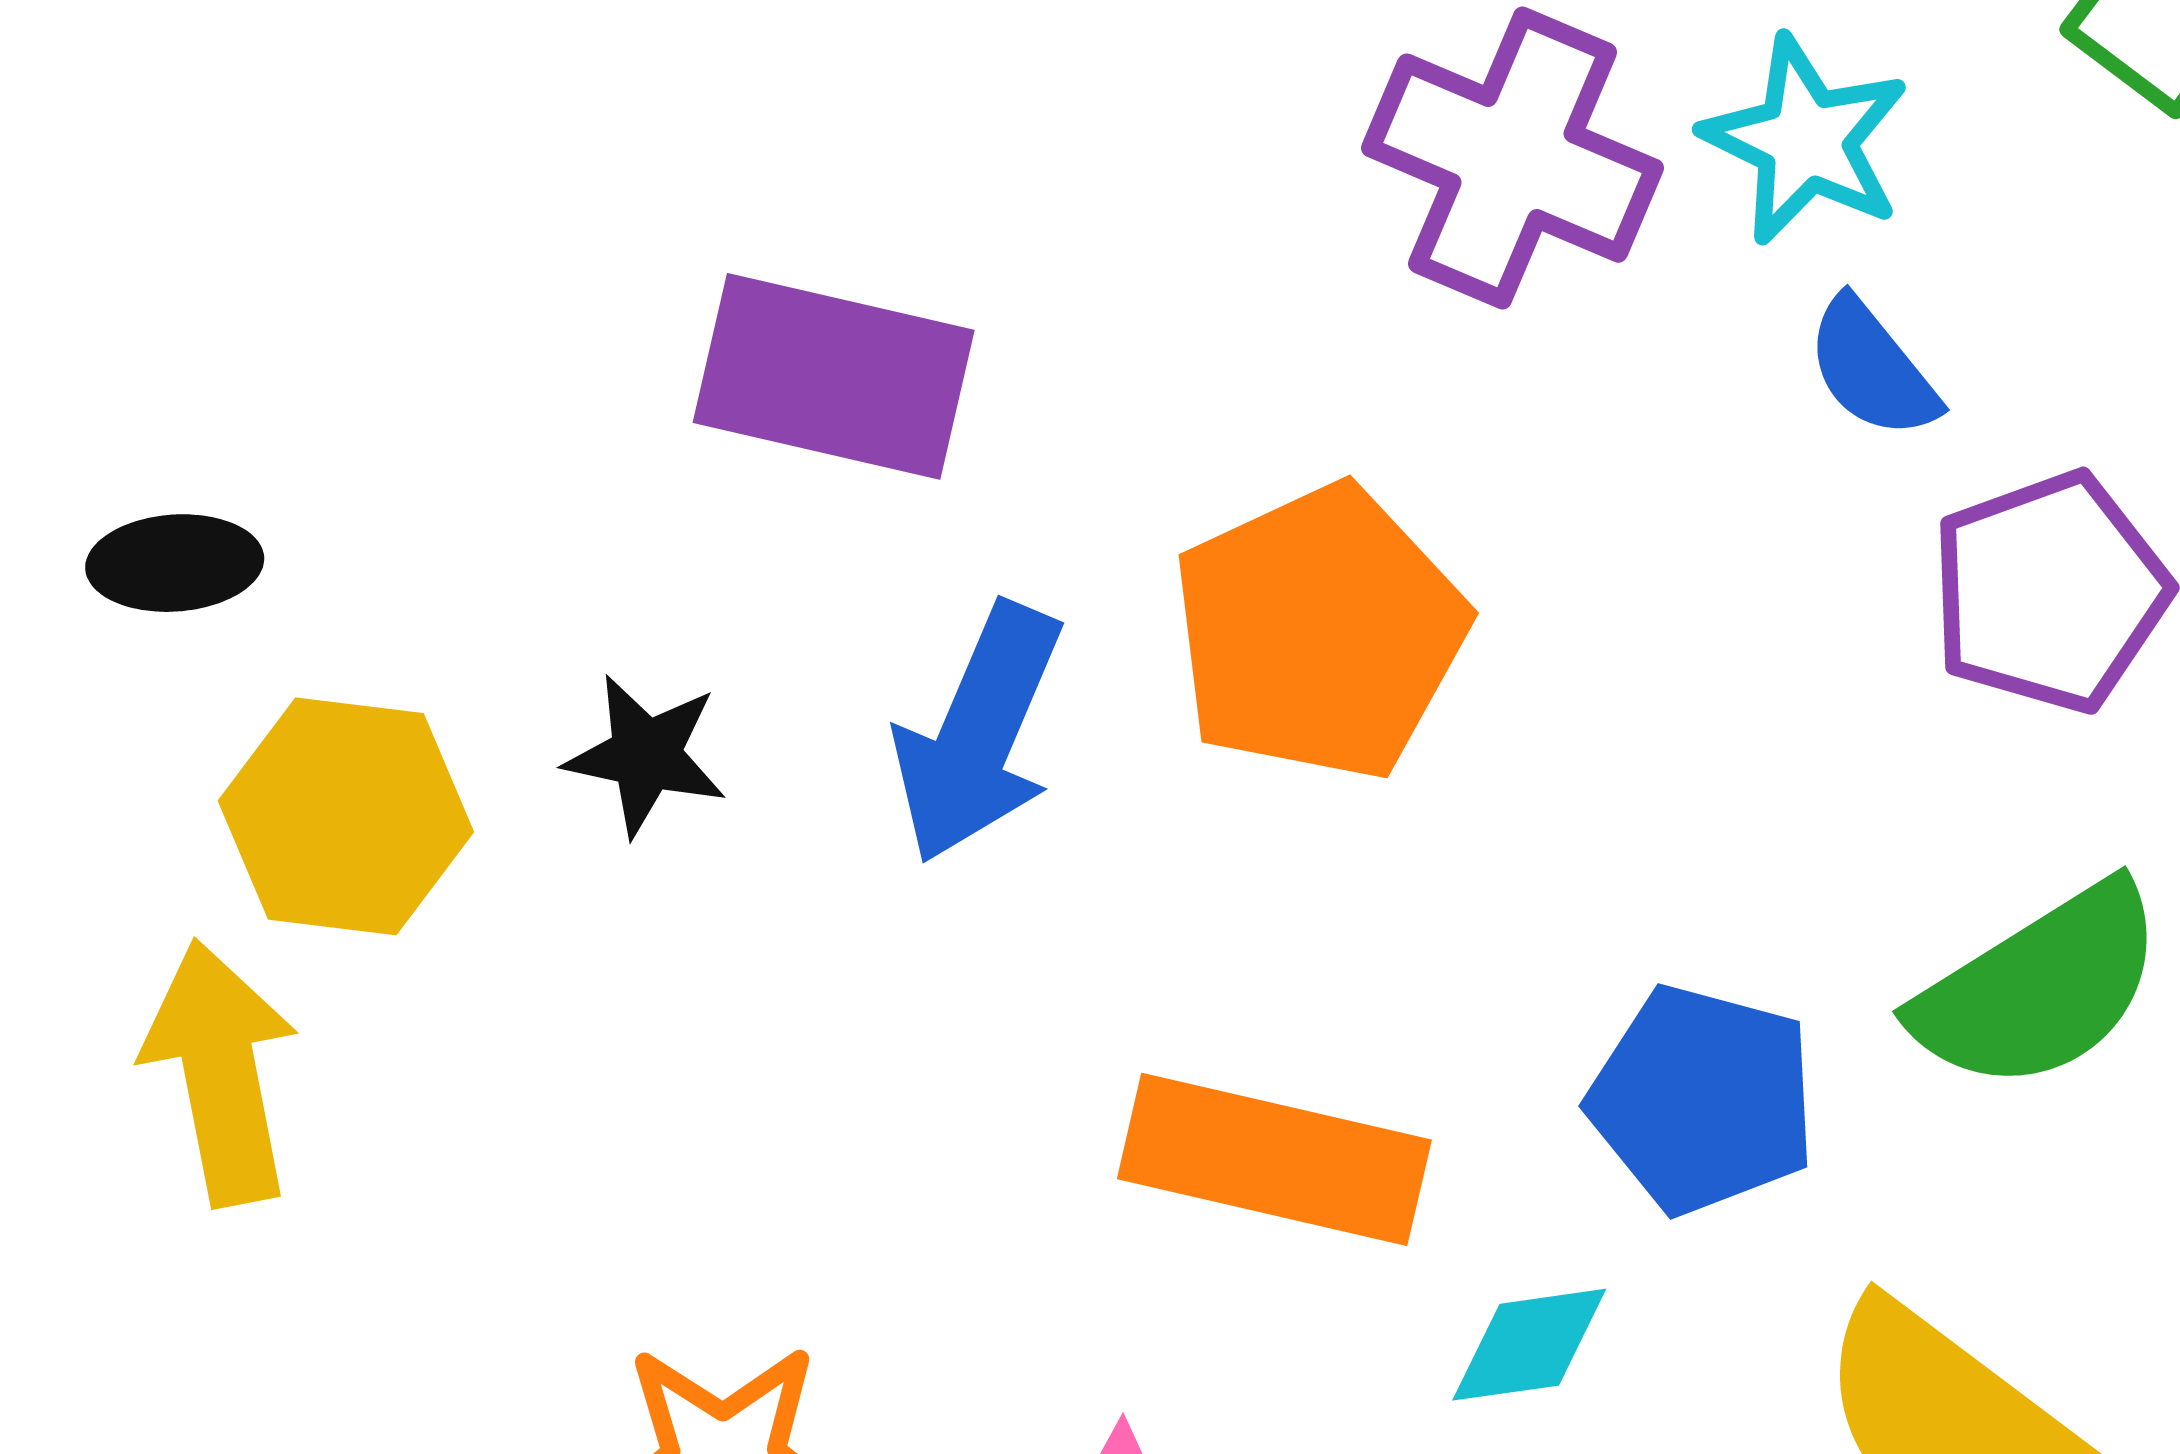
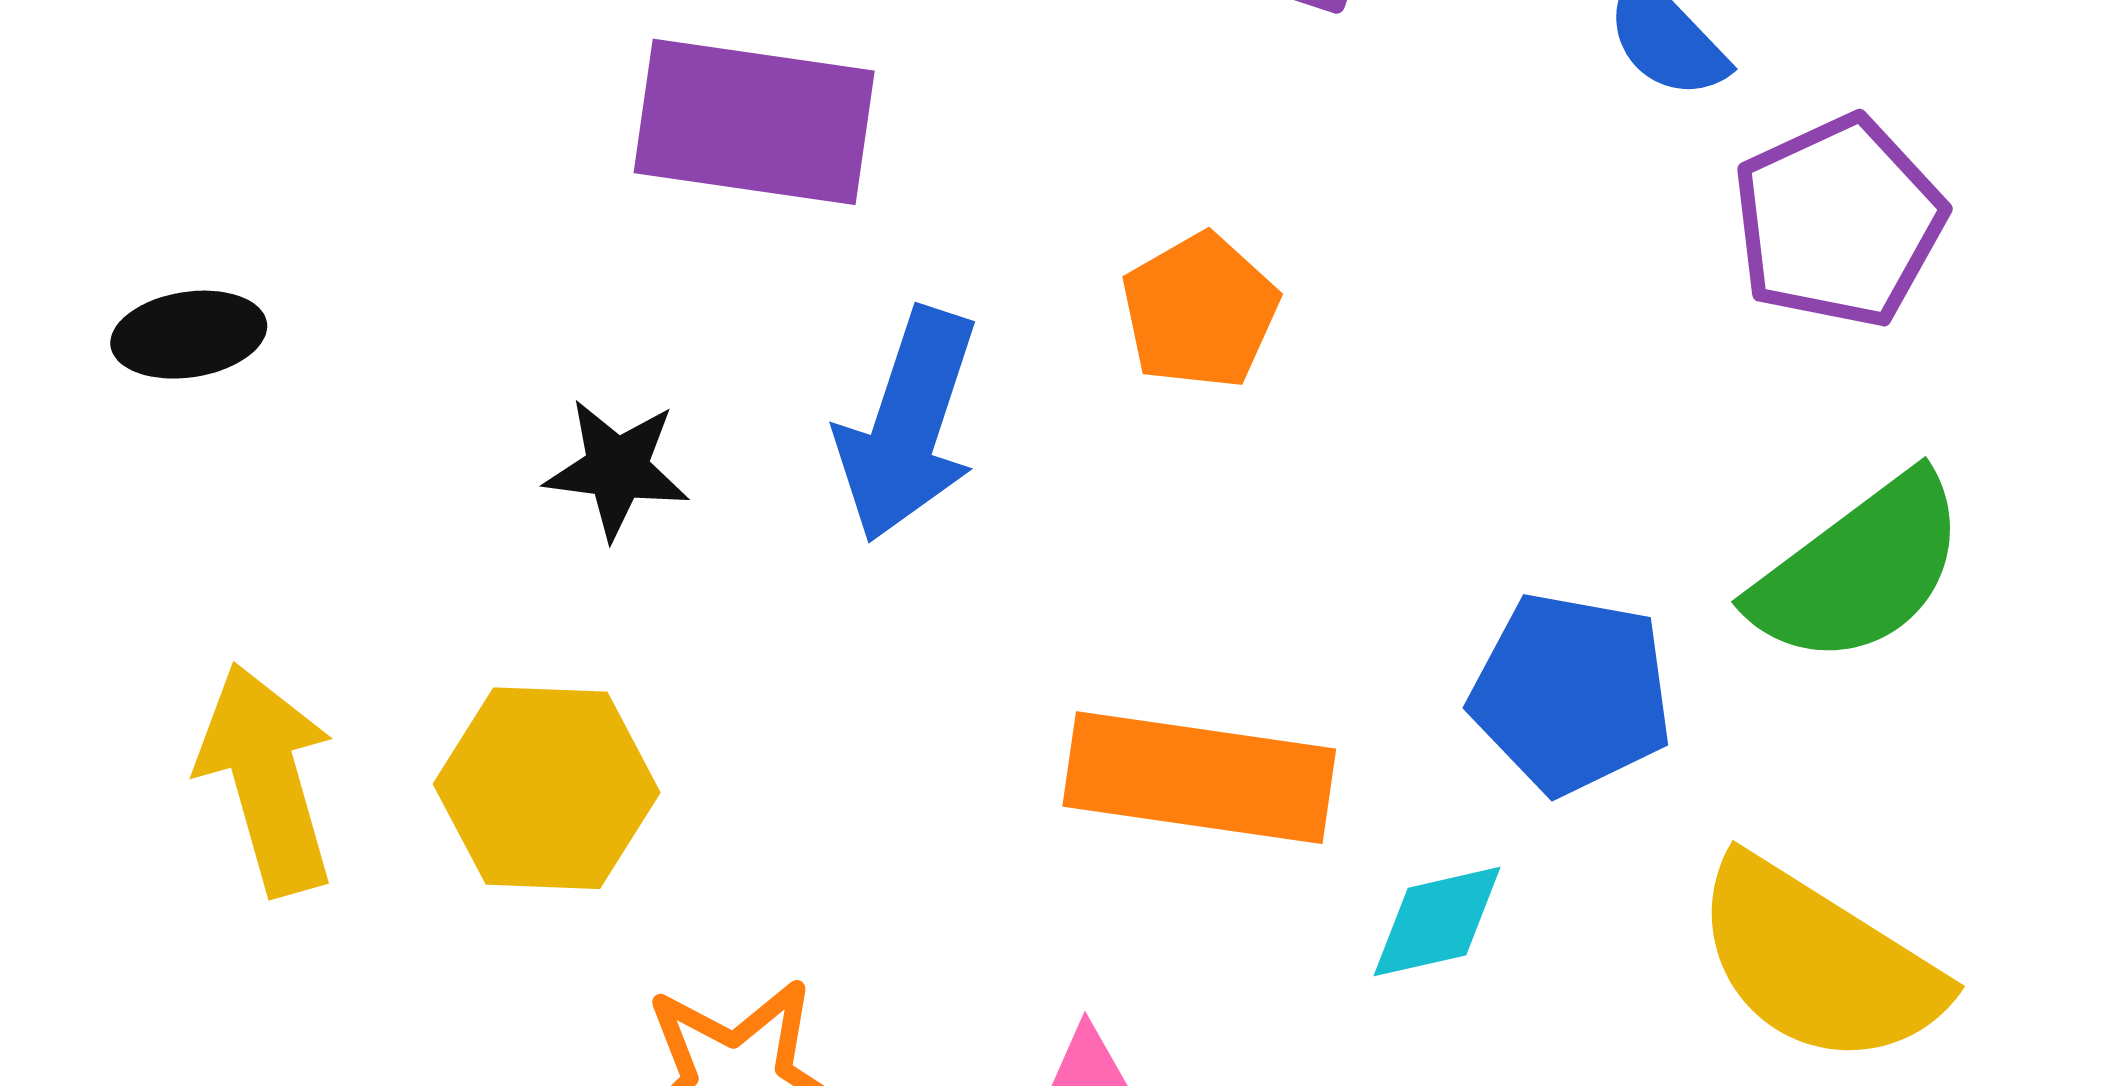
orange pentagon: (1319, 633) -> (1200, 311), size x0.6
yellow hexagon: (346, 816) -> (547, 788), moved

